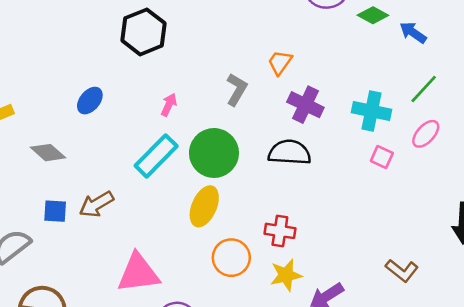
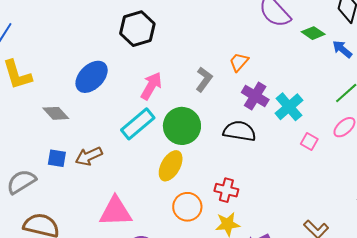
blue ellipse: (90, 101) -> (92, 77), size x1.6
pink arrow: (169, 105) -> (151, 86), size x1.6
cyan cross: (372, 111) -> (289, 107), moved, turned 32

